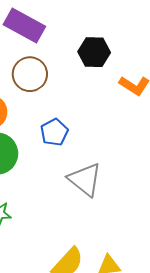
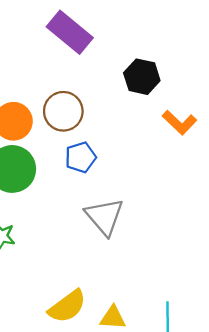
brown circle: (30, 74) -> (63, 111), moved

